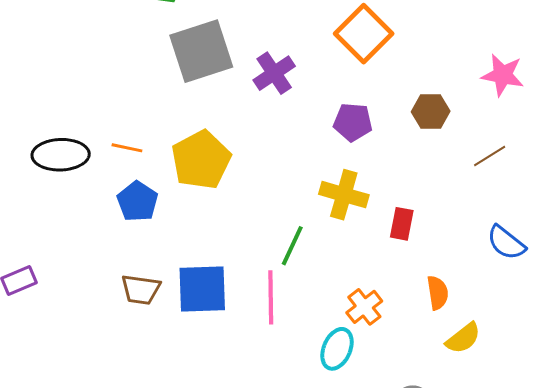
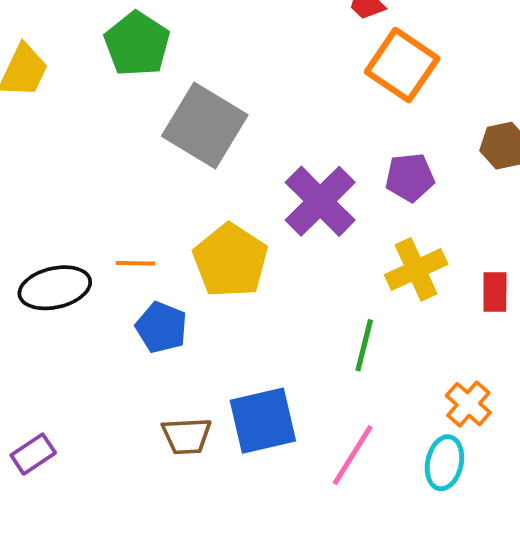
gray square: (201, 51) -> (205, 125), turned -30
purple cross: (274, 73) -> (320, 201), moved, size x1.4
yellow cross: (344, 195) -> (416, 269), turned -30
pink line: (271, 297) -> (353, 455), moved, turned 44

